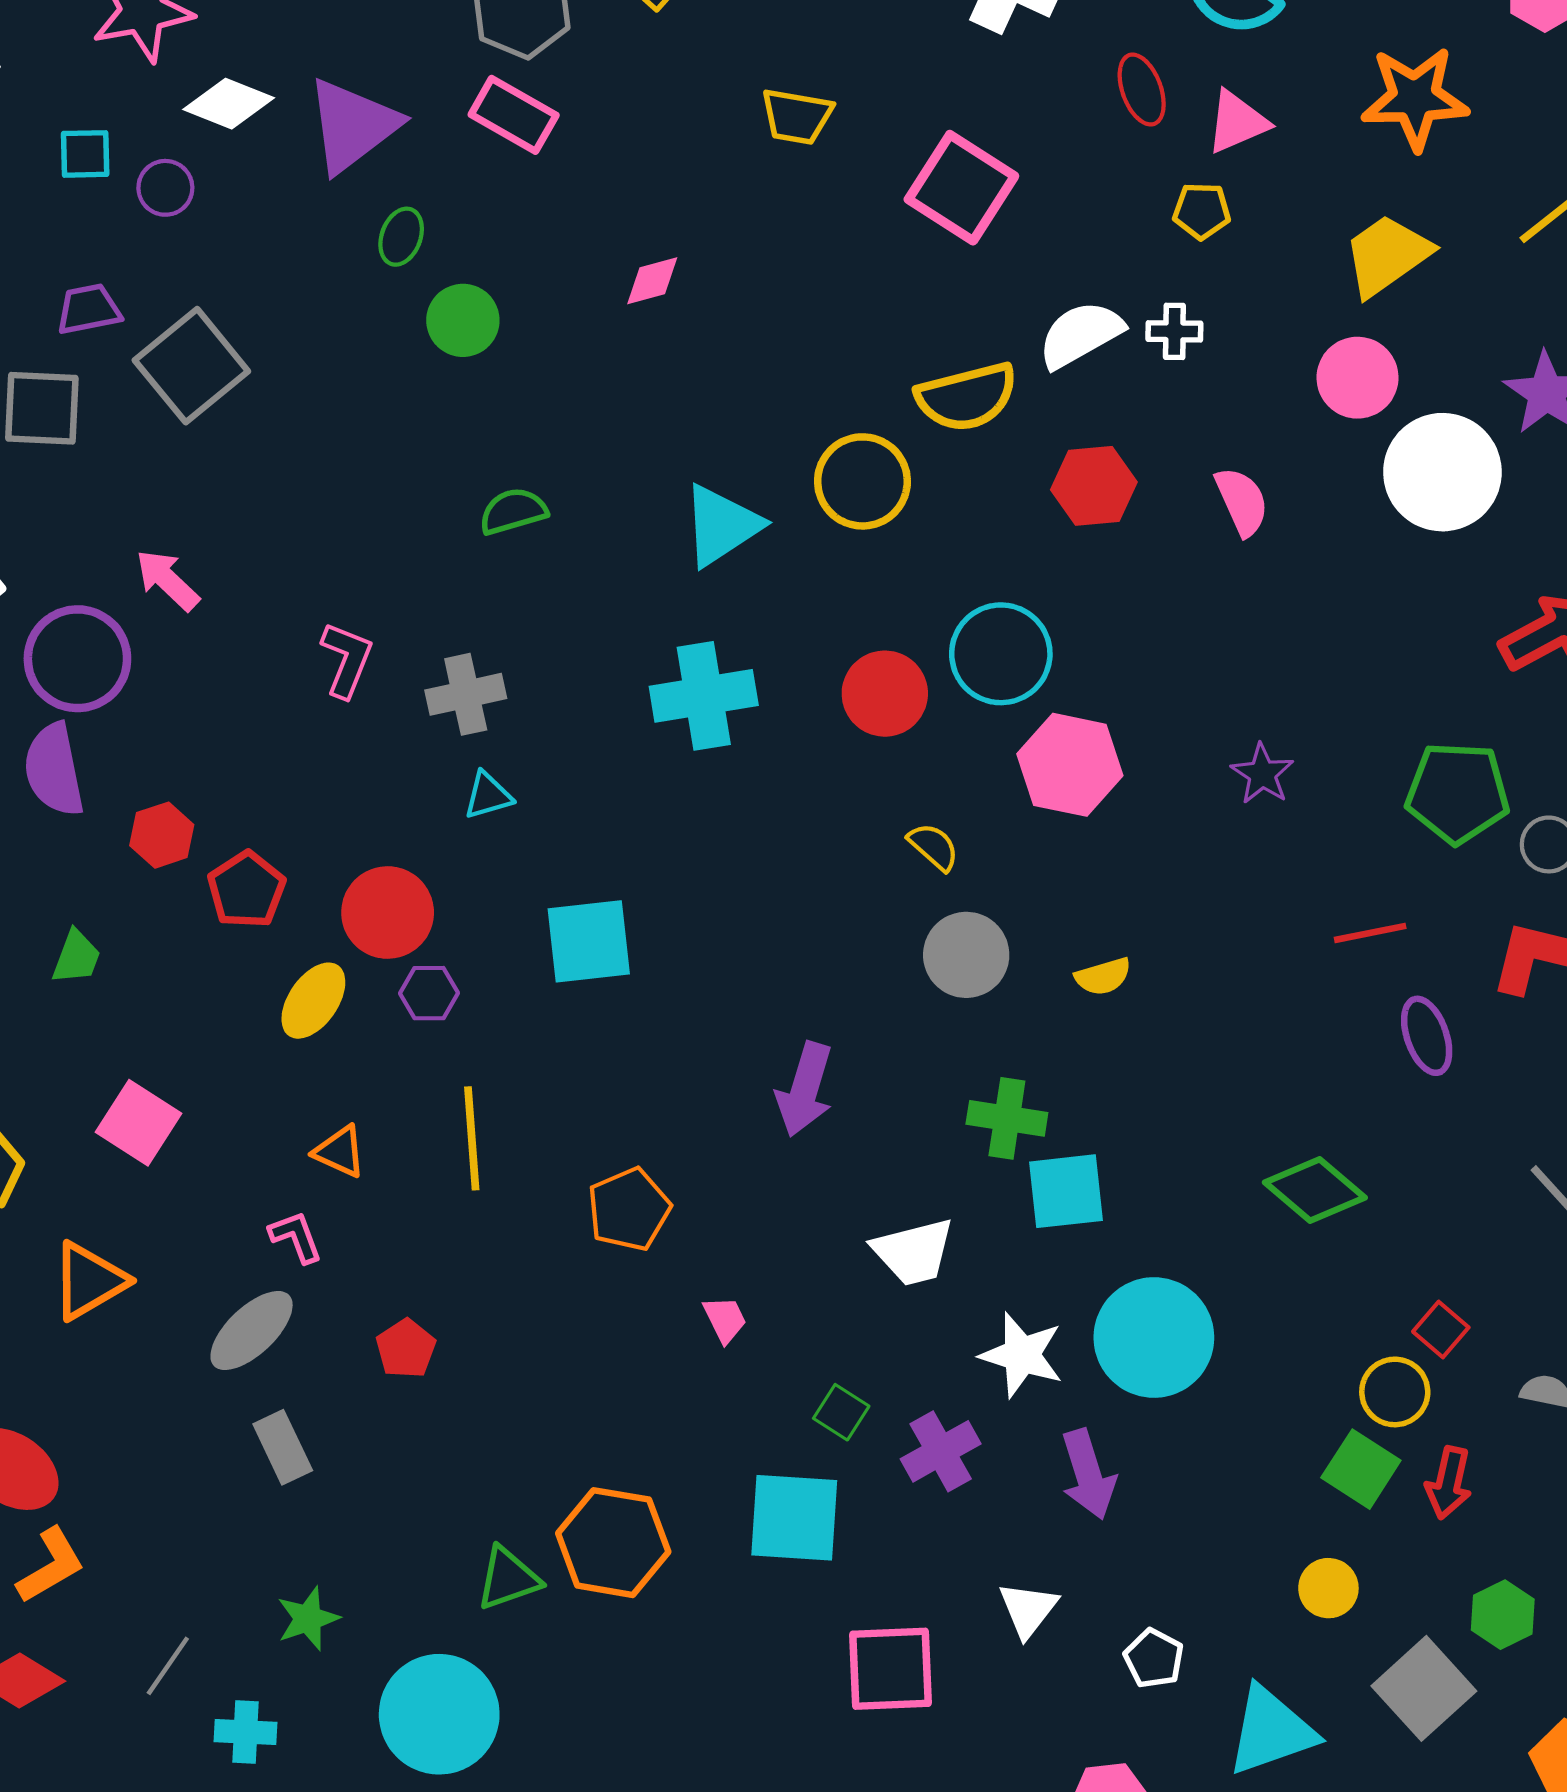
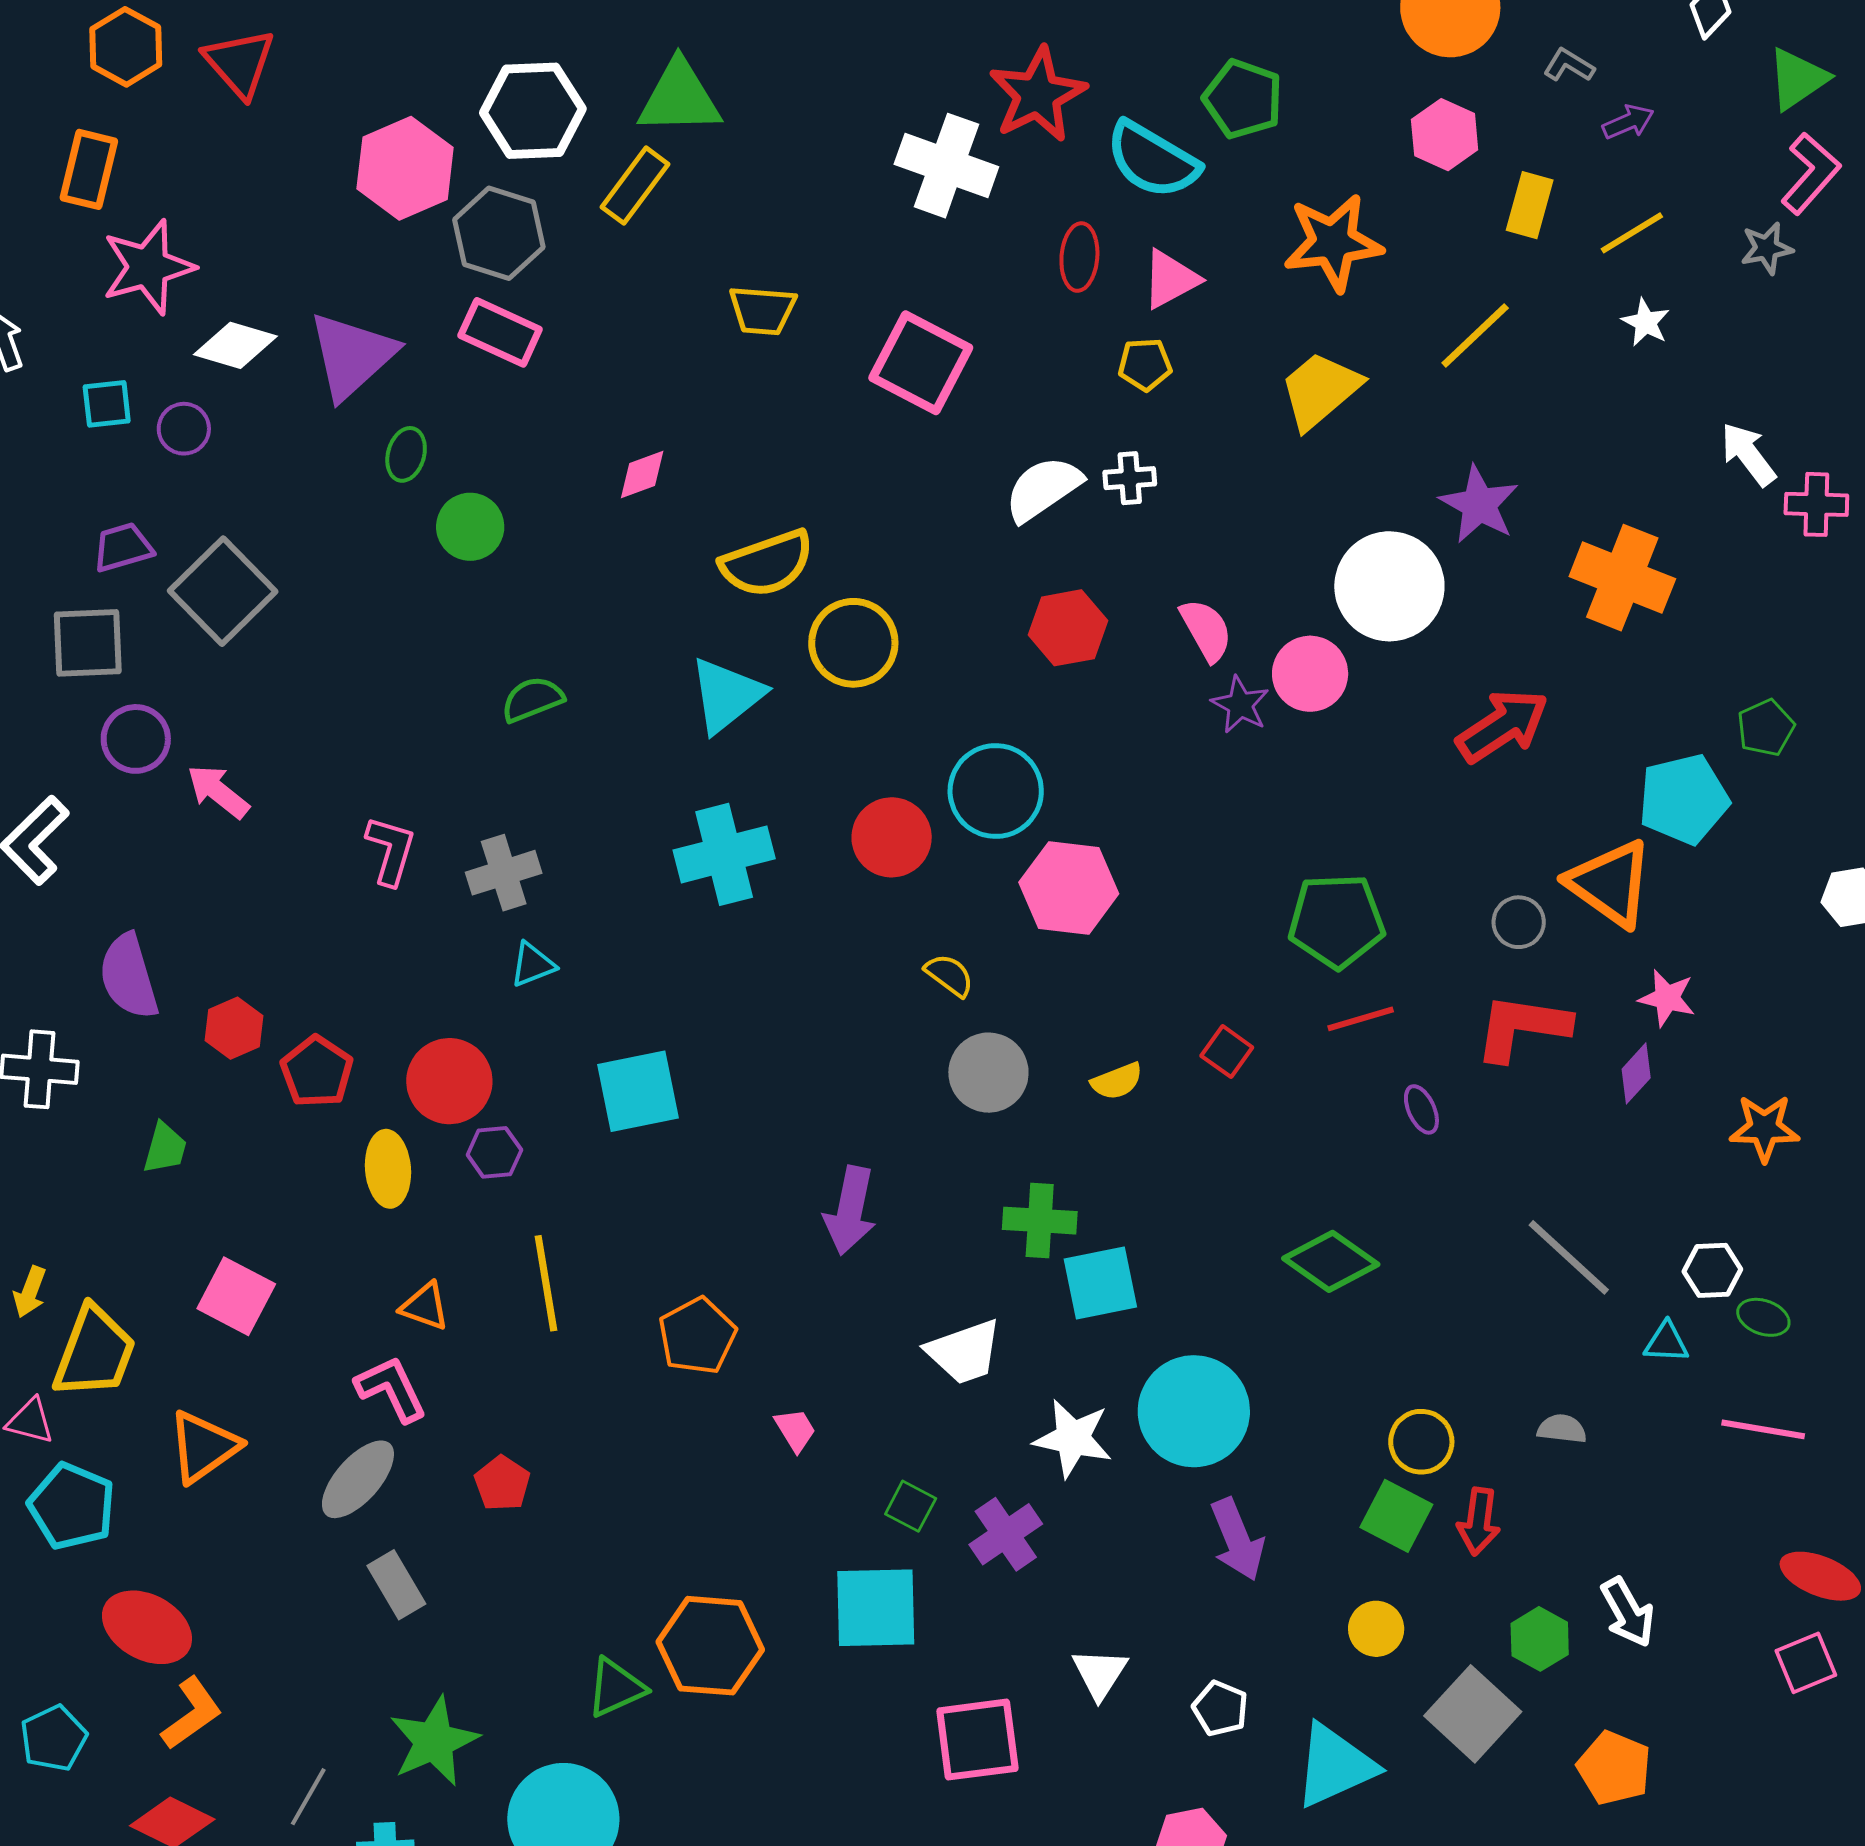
red ellipse: (1142, 90) -> (1079, 257), turned 30
pink circle: (1357, 378) -> (1310, 674), moved
yellow semicircle: (967, 397) -> (767, 563), moved
purple circle: (77, 659) -> (136, 739), moved, size x0.7
purple star: (1262, 774) -> (1240, 705), moved
green pentagon: (1457, 793) -> (1336, 921), moved
yellow ellipse: (313, 1001) -> (388, 1169), turned -34
purple ellipse: (1427, 1036) -> (1421, 1109), size x0.7
pink L-shape: (296, 1237) -> (391, 1389), size x1.4
red square: (1441, 1330) -> (1227, 1052), moved
purple arrow: (1088, 1474) -> (1237, 1540), moved
green star: (308, 1619) -> (434, 1741), size x1.5

